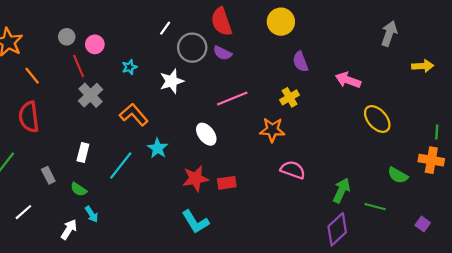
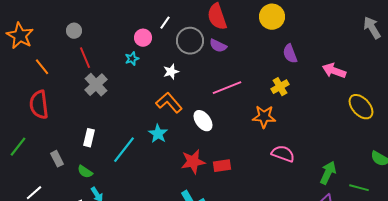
gray arrow: (389, 34) -> (372, 28), turned -50
pink circle: (95, 44) -> (143, 38), moved
white star: (172, 81) -> (171, 72), size x0.7
orange L-shape: (134, 115) -> (169, 103), moved

